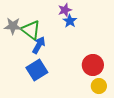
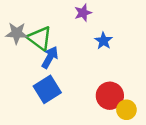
blue star: (70, 21) -> (103, 41), moved
red circle: (93, 65) -> (110, 96), moved

